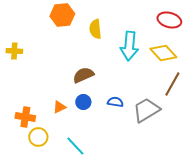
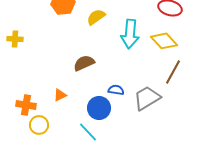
yellow semicircle: (95, 29) -> (96, 17), turned 60
blue circle: (83, 102) -> (99, 108), moved, size x1.5
cyan line: (75, 146) -> (88, 132), moved

